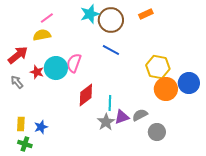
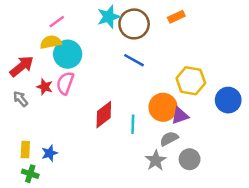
pink semicircle: (74, 63) -> (65, 83), moved
cyan circle: (56, 68) -> (68, 54), moved
orange circle: (166, 89) -> (163, 107), moved
purple triangle: (122, 117) -> (180, 116), moved
gray star: (106, 122) -> (156, 160), moved

